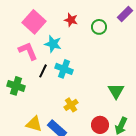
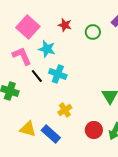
black line: (43, 71) -> (37, 76), turned -64

